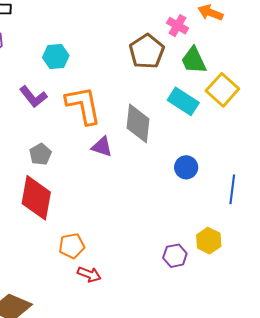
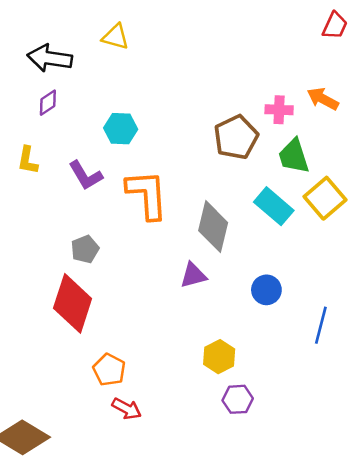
pink cross: (178, 26) -> (279, 110), turned -35
purple triangle: (102, 147) -> (193, 275), moved, turned -40
yellow hexagon: (209, 241) -> (219, 357), moved
orange pentagon: (72, 246) -> (109, 370), turned 30

